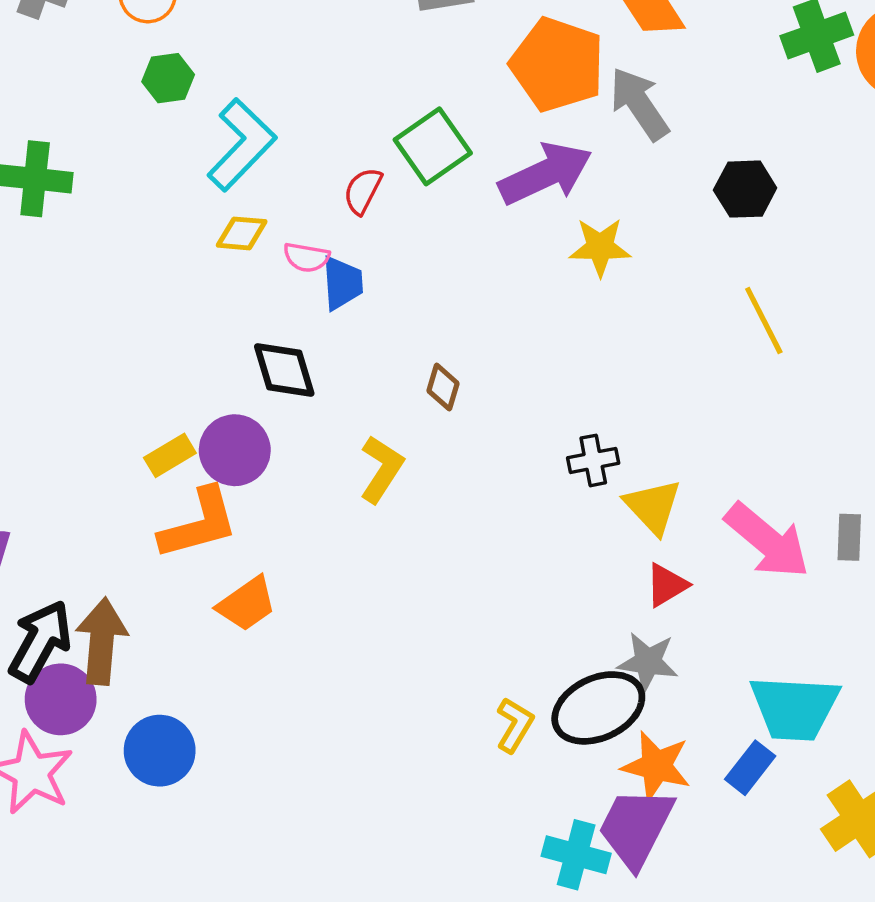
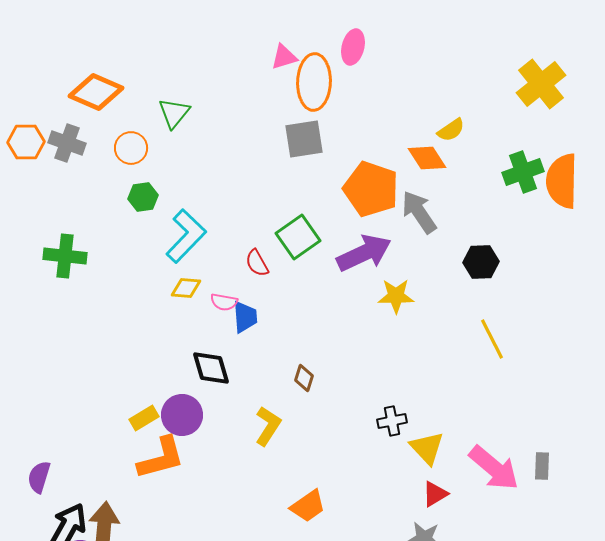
red semicircle: (363, 191) -> (257, 263), turned -56
orange trapezoid: (247, 604) -> (308, 506), moved

